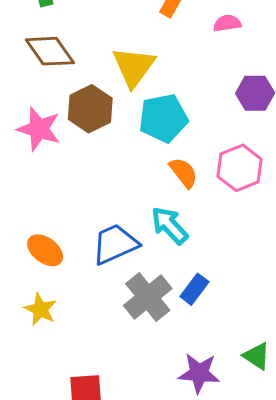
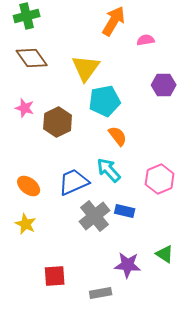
brown hexagon: (90, 109) -> (58, 122), moved
pink star: (39, 129) -> (25, 108), size x0.7
pink hexagon: (240, 168) -> (160, 179), moved
blue rectangle: (194, 289) -> (125, 211), turned 66

